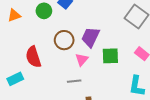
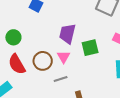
green circle: (44, 11) -> (13, 37), moved
brown circle: (64, 40) -> (43, 61), moved

